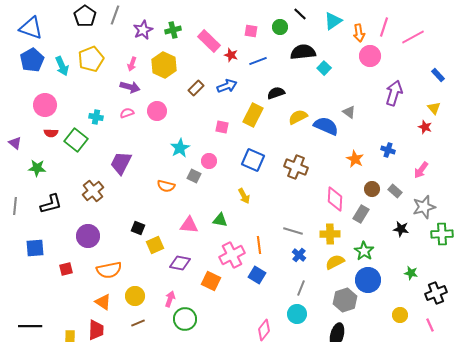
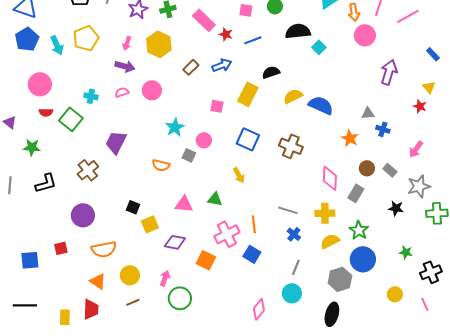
gray triangle: (349, 112) -> (368, 113), moved, turned -40
blue square: (35, 248) -> (30, 260), moved

